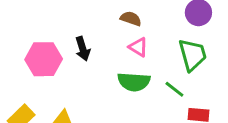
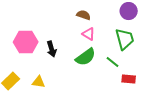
black arrow: (83, 49) -> (52, 49), moved
green semicircle: (134, 82) -> (86, 57), turned -40

